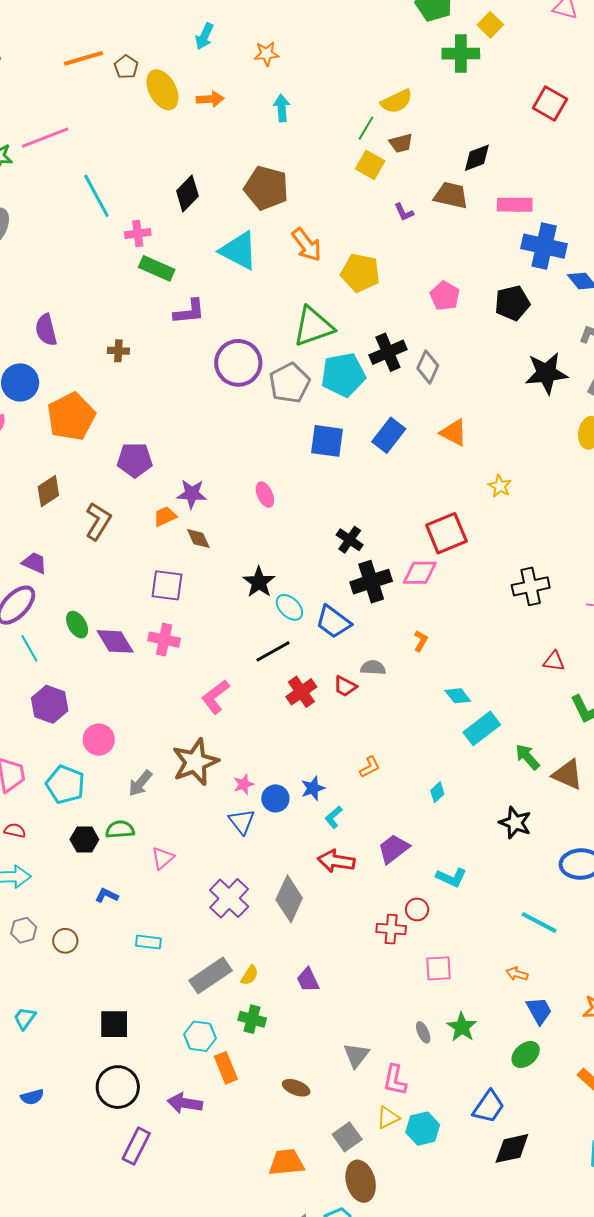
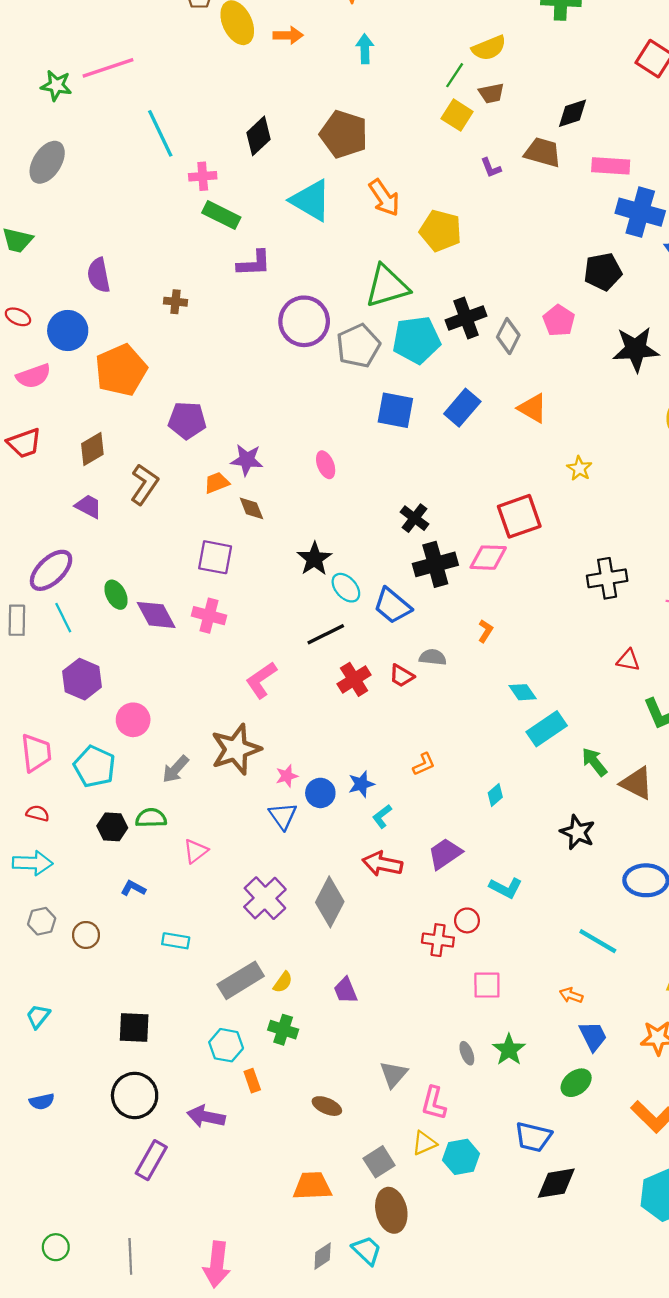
pink pentagon: (445, 296) -> (559, 321), moved
purple trapezoid: (34, 563) -> (88, 506), moved
orange rectangle: (226, 1068) -> (252, 1081), size x0.7
blue trapezoid: (489, 1107) -> (533, 1137), turned 66

